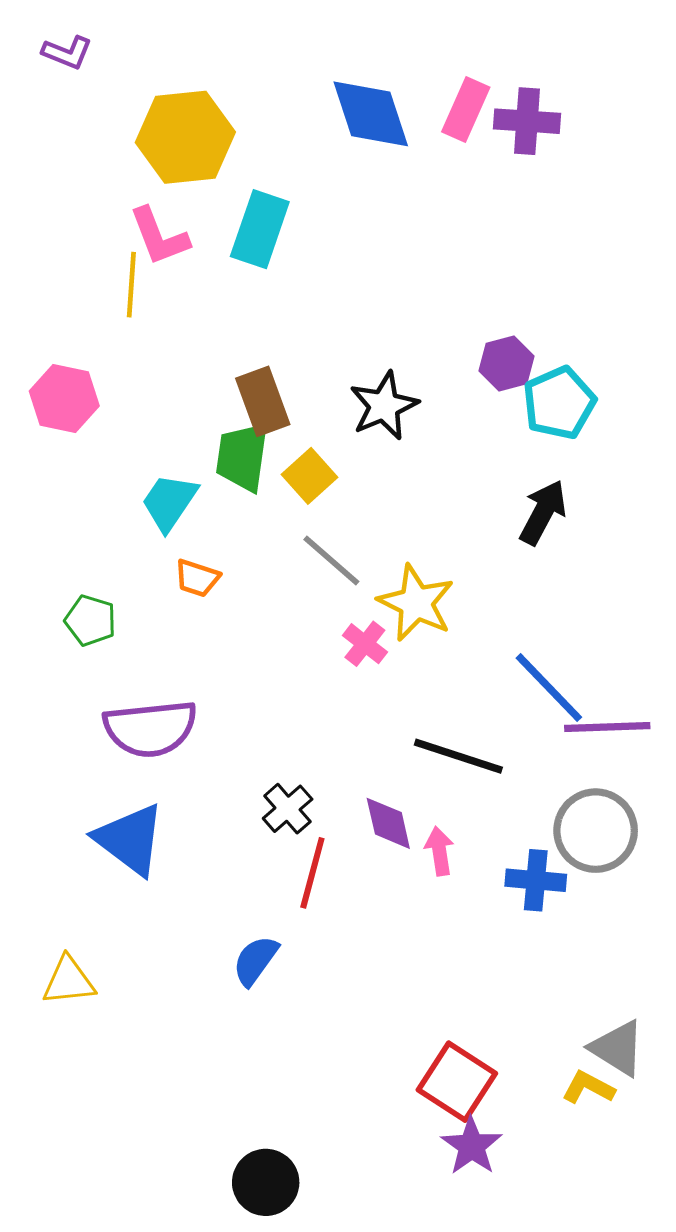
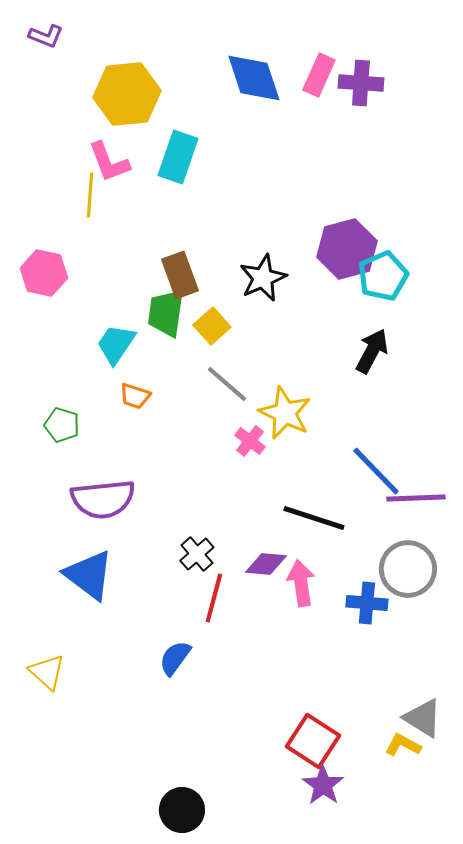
purple hexagon: (507, 363) -> (347, 249), size x1.6
purple diamond: (388, 823) -> (266, 564), turned -72
pink arrow: (439, 851) -> (301, 583), size x1.4
yellow triangle: (69, 981) -> (47, 672), turned 48

